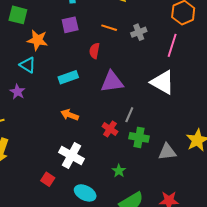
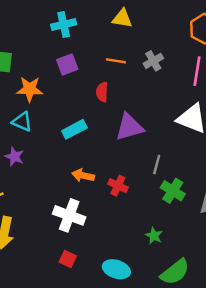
red cross: (110, 129) -> (118, 186), moved
green cross: (139, 137) -> (173, 191), turned 30
white cross: (72, 156) -> (69, 215), moved

